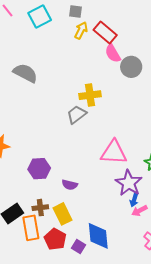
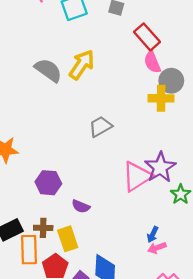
yellow arrow: (81, 30) -> (82, 65), moved, size x1.5
yellow cross: (90, 95) -> (161, 98), moved
pink triangle: (114, 152) -> (137, 176), turned -44
purple star: (129, 183) -> (160, 167), moved

